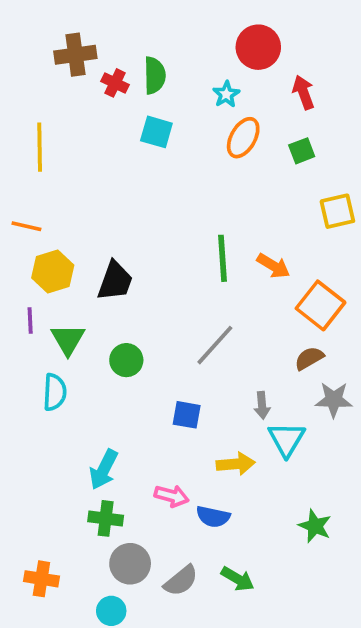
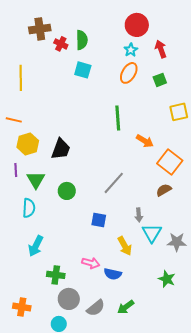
cyan star: (226, 94) -> (131, 50), moved
green line: (222, 258) -> (118, 118), moved
gray star: (334, 400) -> (177, 242), moved
yellow arrow: (236, 464) -> (125, 246), turned 66
cyan arrow: (104, 469) -> (36, 246), moved
green arrow: (238, 579) -> (126, 307), turned 114

